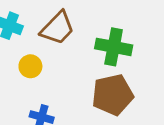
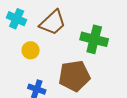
brown pentagon: (113, 95) -> (74, 76), moved

